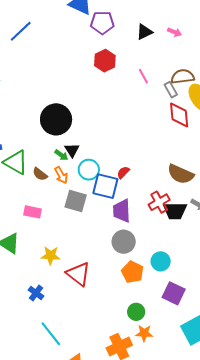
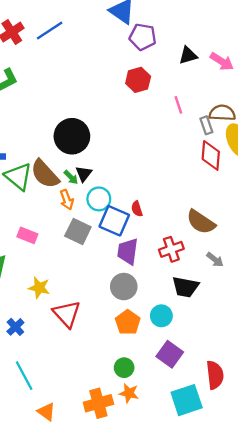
pink arrow: (174, 32) -> (222, 61), size x1.5
red semicircle: (123, 172) -> (137, 209), turned -72
brown semicircle: (40, 174) -> (45, 174), moved, size x1.8
black trapezoid: (175, 211) -> (185, 287), moved

